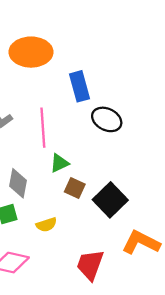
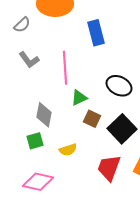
black ellipse: (107, 119) -> (119, 86), moved
red trapezoid: (90, 265) -> (109, 168), moved

